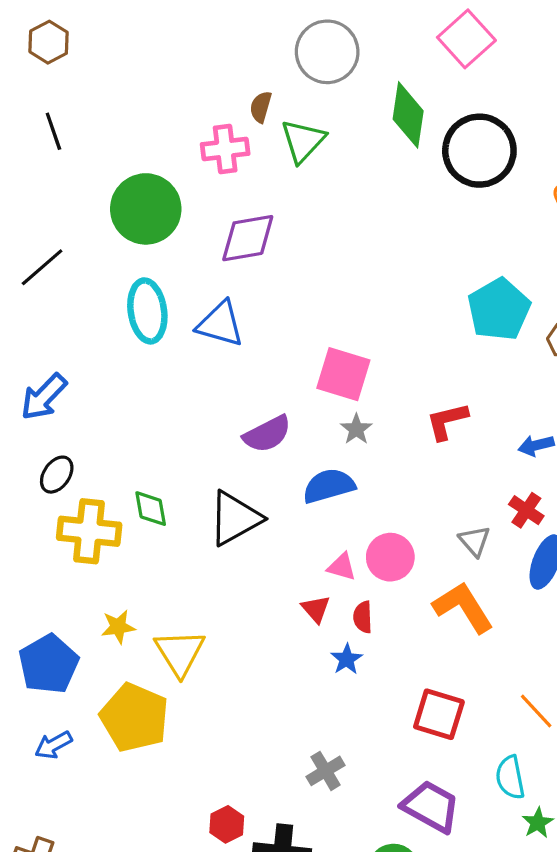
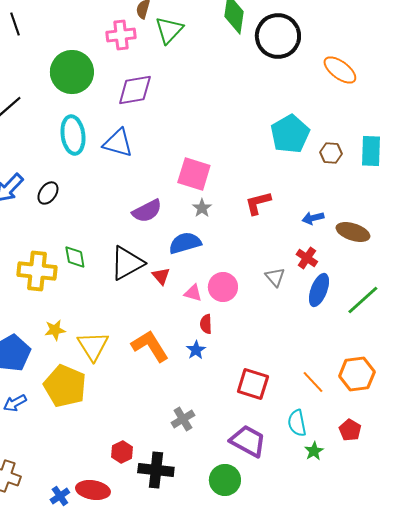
black ellipse: (57, 475) -> (48, 193), moved
orange L-shape: (463, 607) -> (150, 346), moved
red triangle: (316, 609) -> (161, 276), moved

